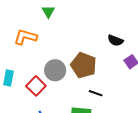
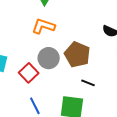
orange L-shape: (25, 37) -> (43, 26), moved

